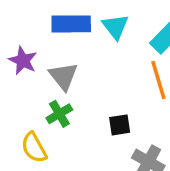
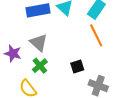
purple star: (23, 61) -> (13, 53), moved

